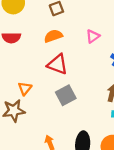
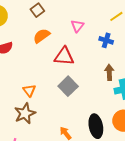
red triangle: (58, 64) -> (64, 56), moved

